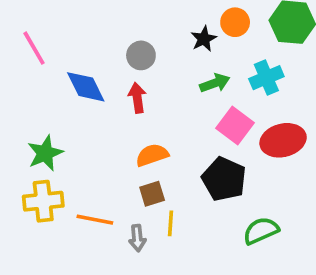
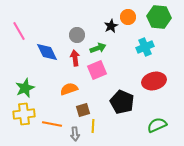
green arrow: (215, 83) -> (98, 48), moved
pink square: (235, 126) -> (97, 70), moved, turned 30
orange semicircle: (152, 155) -> (69, 89), moved
green semicircle: (261, 231) -> (157, 125), moved

